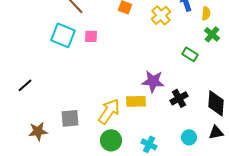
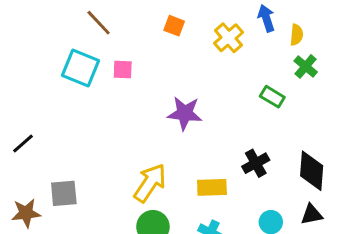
purple star: (153, 81) -> (185, 113), moved
yellow rectangle: (136, 101) -> (212, 187), moved
gray square: (70, 118) -> (64, 193), moved
brown star: (38, 131) -> (26, 213), moved

